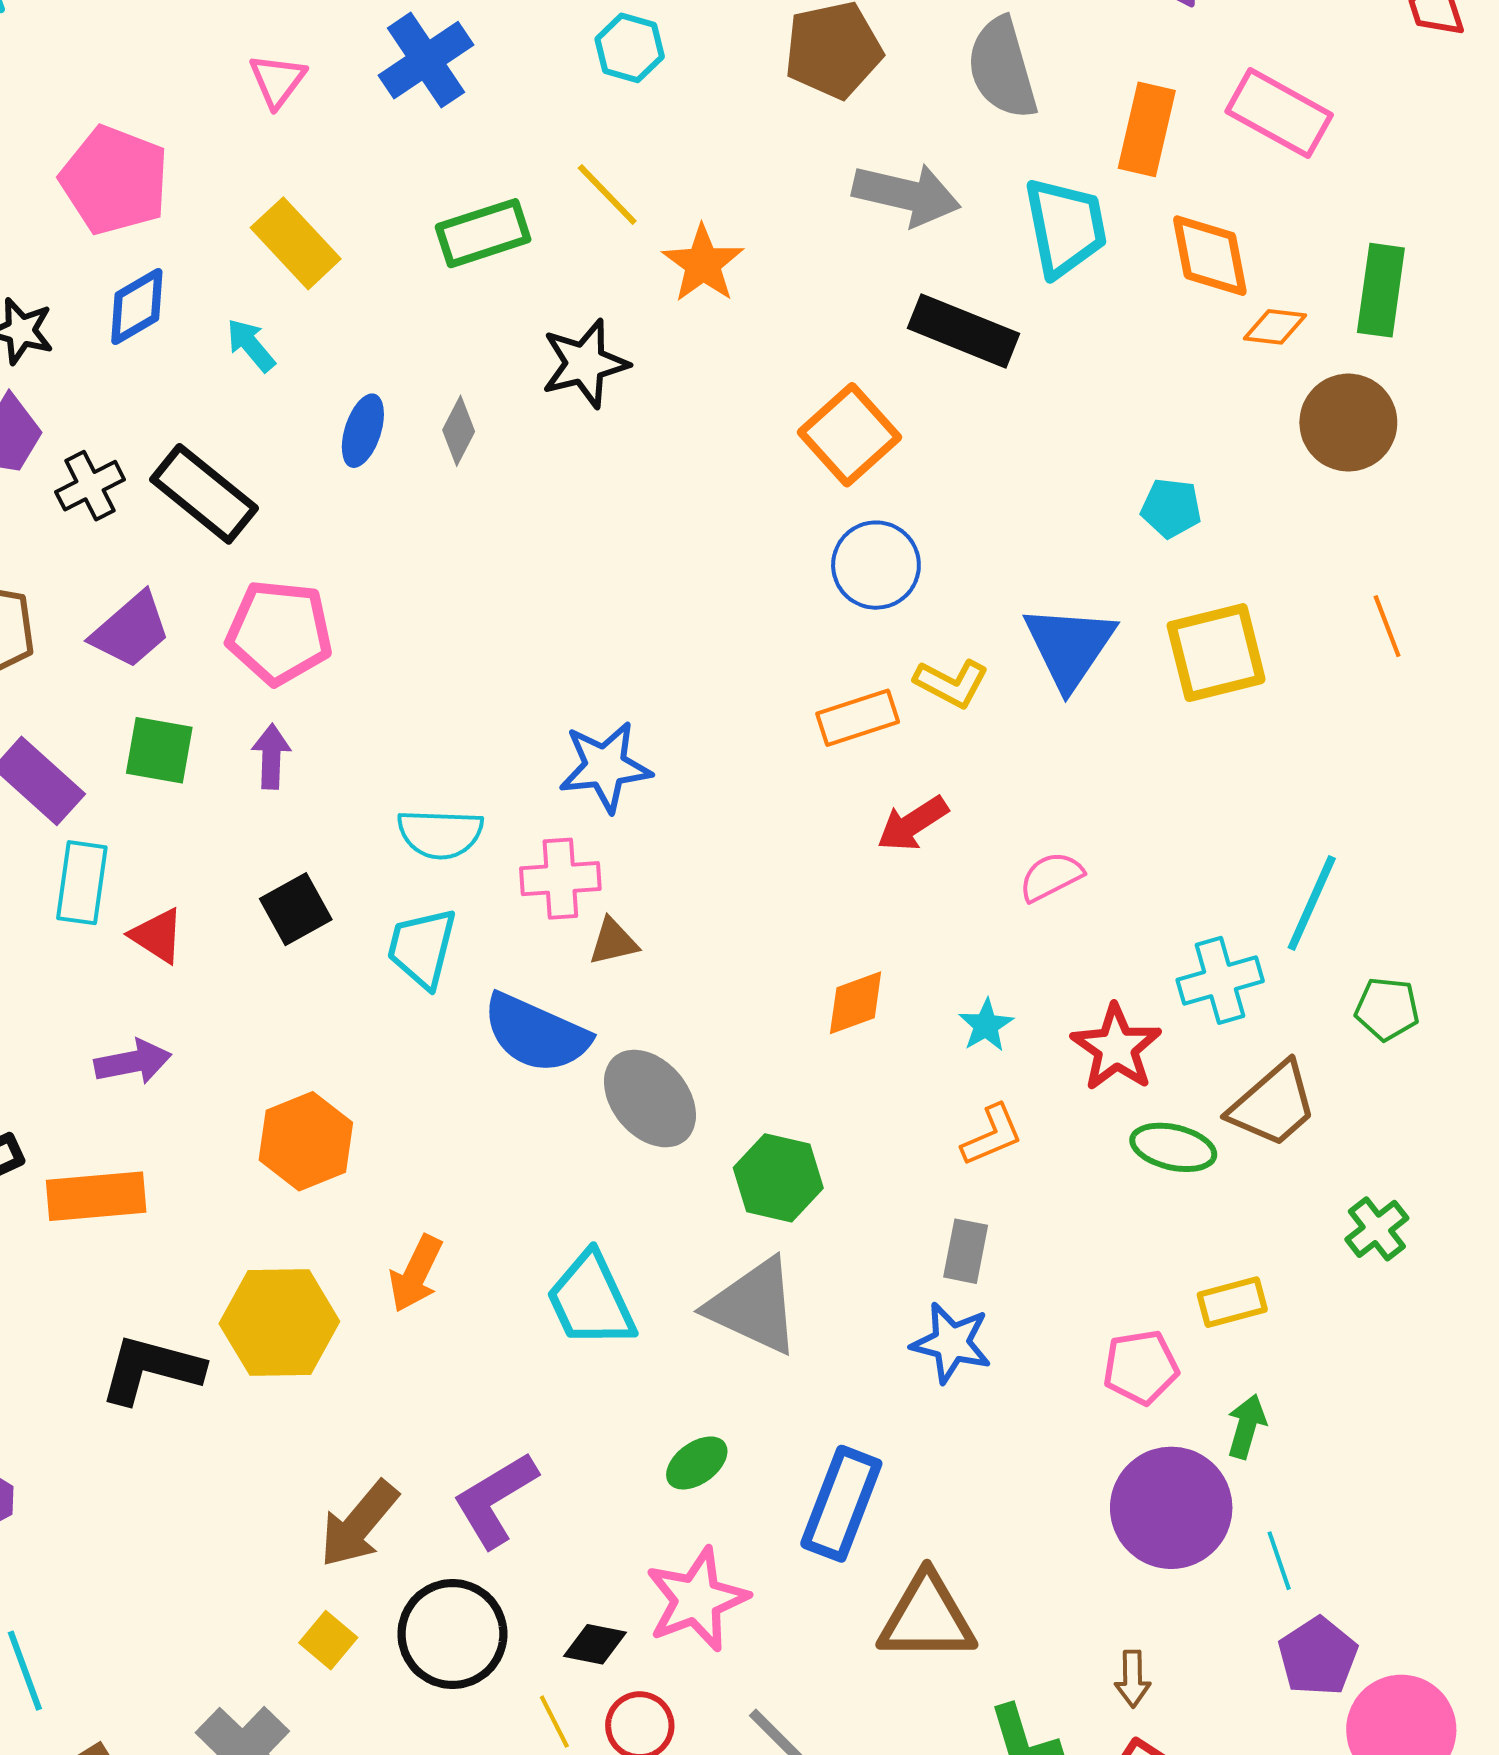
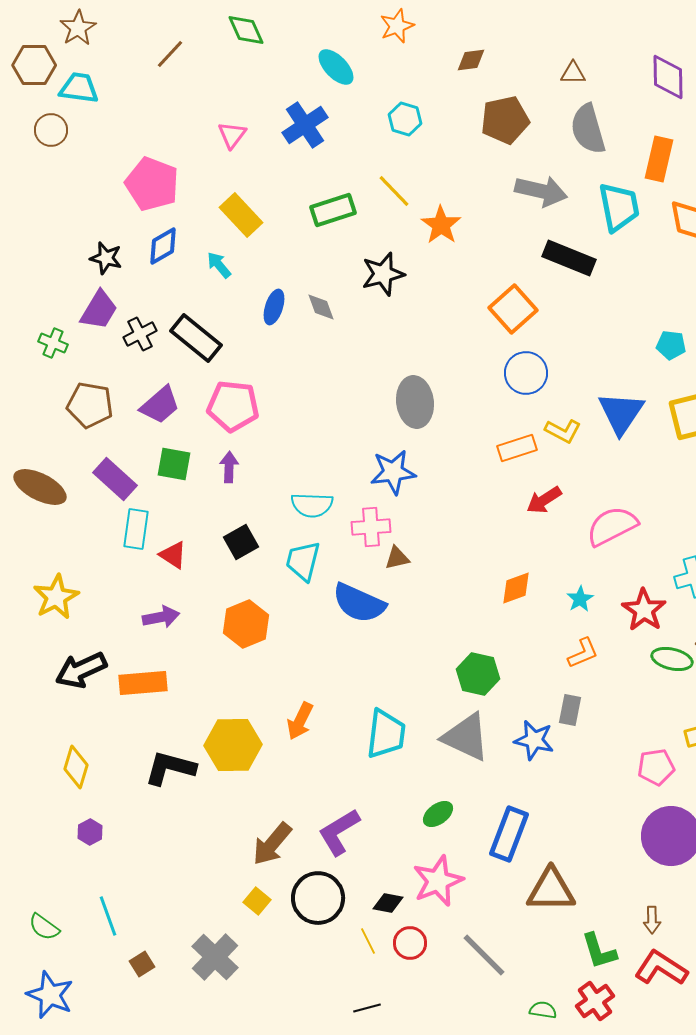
gray diamond: (459, 431) -> (321, 307), turned -48
pink semicircle: (1051, 877) -> (612, 526), size x1.6
gray ellipse: (650, 1099) -> (415, 402), moved, turned 33
orange hexagon: (306, 1141) -> (246, 624), moved
cyan trapezoid: (591, 1300) -> (386, 734), turned -148
blue star: (951, 1343) -> (534, 740), moved

